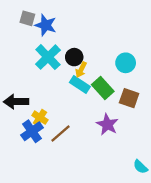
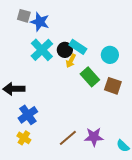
cyan rectangle: (80, 84) -> (78, 47), moved
yellow cross: (40, 118) -> (24, 138), moved
purple star: (107, 124) -> (94, 137), moved, turned -30
brown line: (61, 134) -> (68, 138), moved

